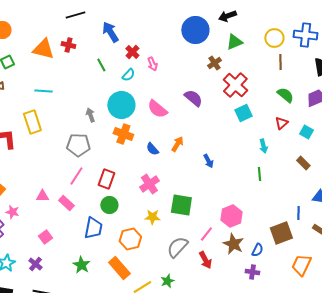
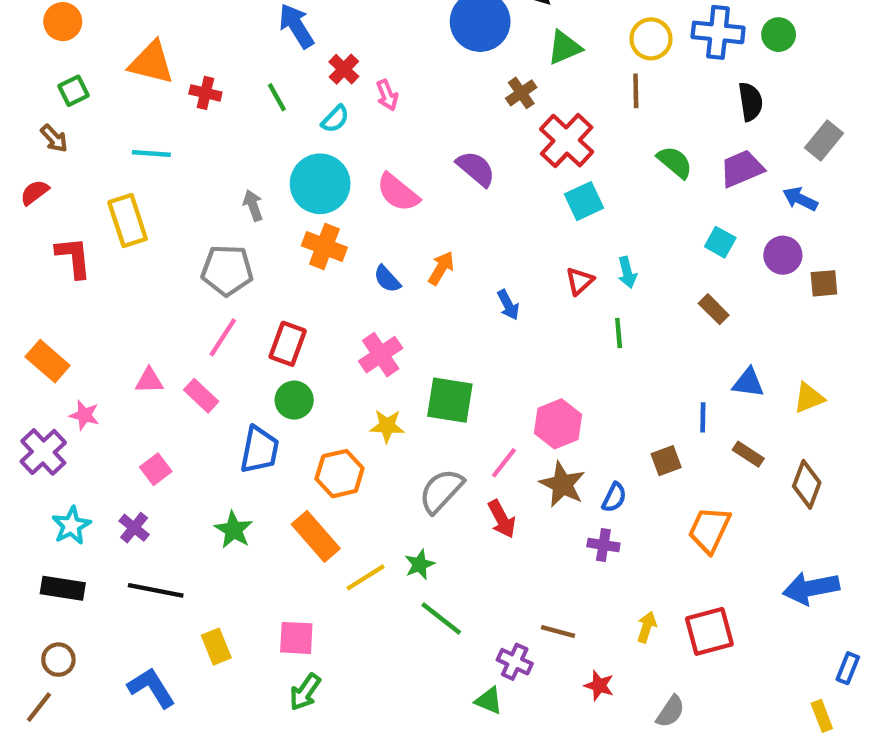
red cross: (68, 45) -> (205, 93), moved
brown line: (280, 62) -> (636, 91), moved
red triangle: (281, 123) -> (580, 281), moved
brown square: (281, 233) -> (666, 461), size x0.6

